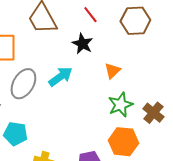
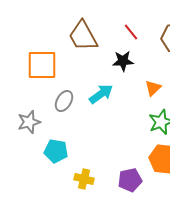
black star: (82, 44) -> (123, 61), turned -30
gray ellipse: (23, 84) -> (64, 101), size x0.7

